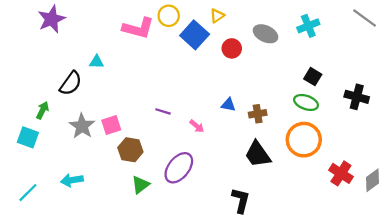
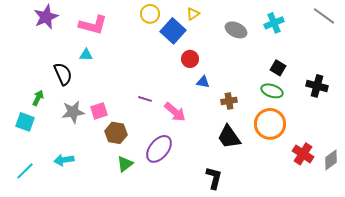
pink L-shape: (138, 28) -> (93, 25), moved
red circle: (232, 48) -> (190, 59), moved
black semicircle: (71, 83) -> (63, 74), turned -60
blue triangle: (228, 105) -> (203, 82), moved
gray star: (82, 126) -> (73, 112), turned 30
pink arrow: (197, 126) -> (175, 112), size x1.6

